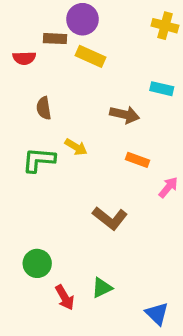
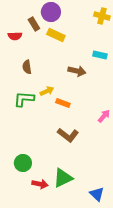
brown rectangle: (55, 39) -> (34, 24), turned 56
yellow arrow: (76, 147) -> (47, 91), turned -56
orange rectangle: (137, 160) -> (63, 103), moved
green triangle: (102, 288) -> (63, 178), size x1.5
red arrow: (65, 297) -> (40, 184), turned -49

